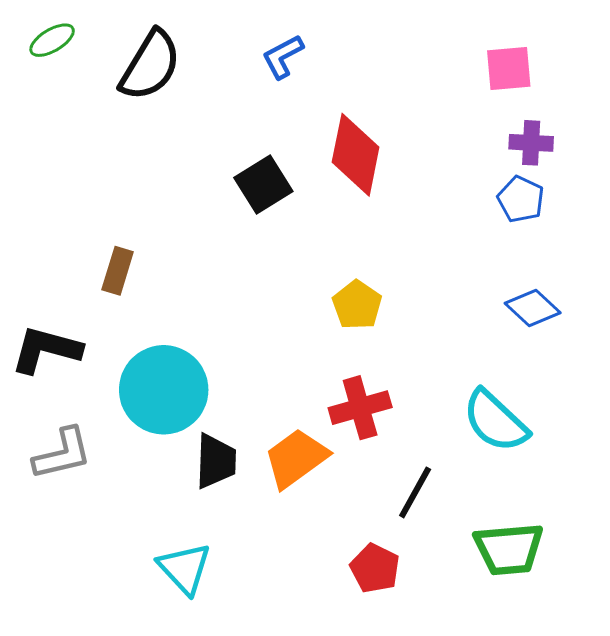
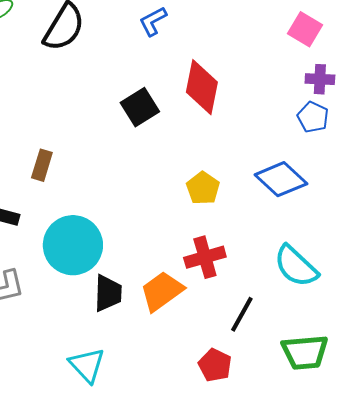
pink square: (509, 68) -> (305, 29), turned 36
blue diamond: (533, 308) -> (281, 179), moved, size x1.4

